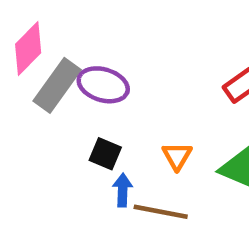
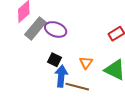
blue arrow: (123, 190) -> (61, 76), size x1.5

